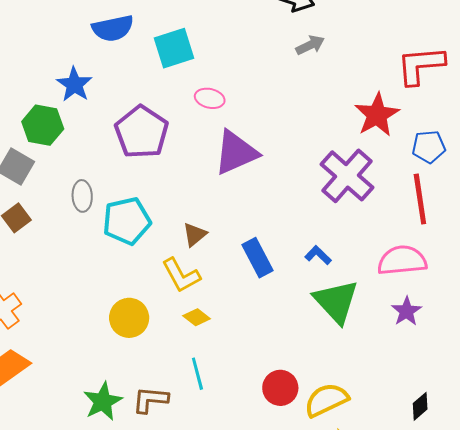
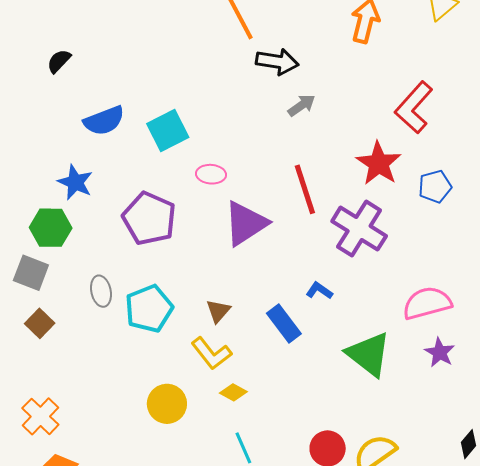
red L-shape: (421, 65) -> (414, 107), turned -34
red line: (420, 199) -> (305, 189), moved
blue L-shape: (318, 255) -> (319, 291), moved

